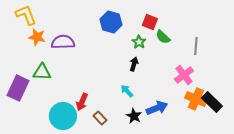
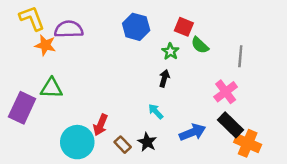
purple semicircle: (63, 42) -> (69, 29), moved
orange cross: (196, 99) -> (248, 143), moved
black rectangle: (212, 102) -> (230, 125), moved
black star: (134, 116) -> (147, 142), moved

